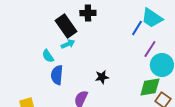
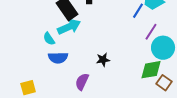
cyan arrow: (68, 44) -> (69, 27), size x1.6
blue semicircle: (57, 75) -> (58, 58), turned -96

